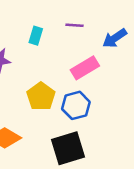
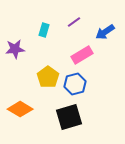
purple line: (75, 25) -> (74, 22), turned -40

